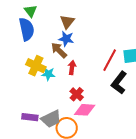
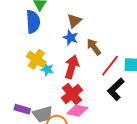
brown arrow: (59, 50) -> (94, 47), moved
red arrow: (72, 67) -> (72, 67), size x1.6
red cross: (77, 94) -> (72, 94), size x1.5

